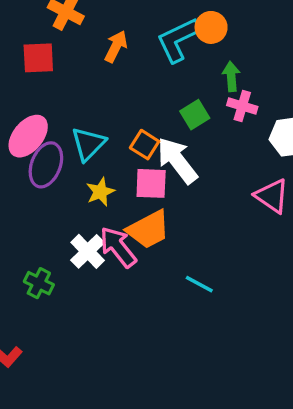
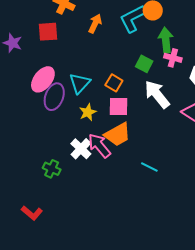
green arrow: (231, 76) -> (166, 40), size x1.4
green square: (195, 115) -> (144, 64), turned -30
white arrow: (177, 160) -> (157, 94), moved

